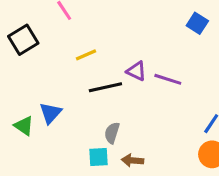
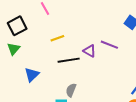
purple line: (168, 79) -> (109, 45), moved
green triangle: (24, 126) -> (13, 49), moved, turned 32

